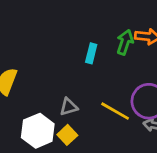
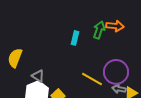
gray triangle: (69, 107) -> (38, 76), moved, turned 48

